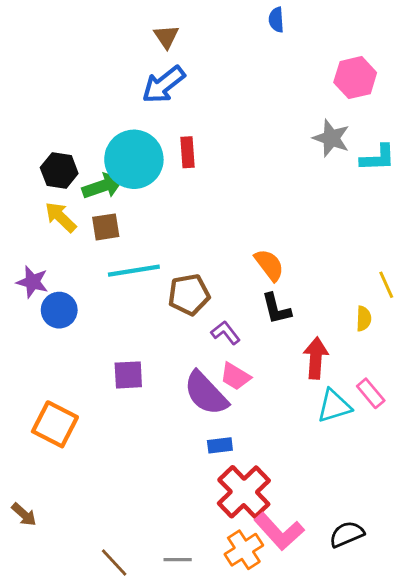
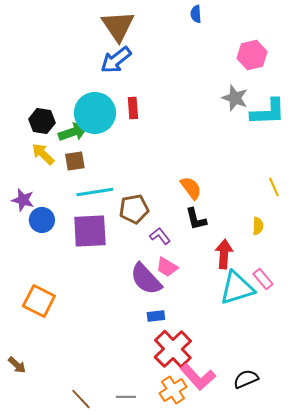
brown triangle: (166, 37) -> (118, 26), size x1.8
cyan L-shape: (378, 158) -> (268, 112), size x1.4
yellow line: (386, 285) -> (274, 187), moved
purple square: (128, 375) -> (90, 231), moved, size x1.6
cyan triangle: (334, 406) -> (237, 288), size x1.4

